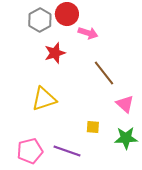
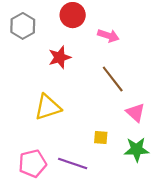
gray hexagon: (40, 20) -> (23, 26), moved
pink arrow: (88, 33) -> (108, 36), moved

